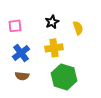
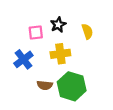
pink square: (15, 26) -> (36, 32), moved
brown semicircle: (22, 76) -> (45, 85), moved

